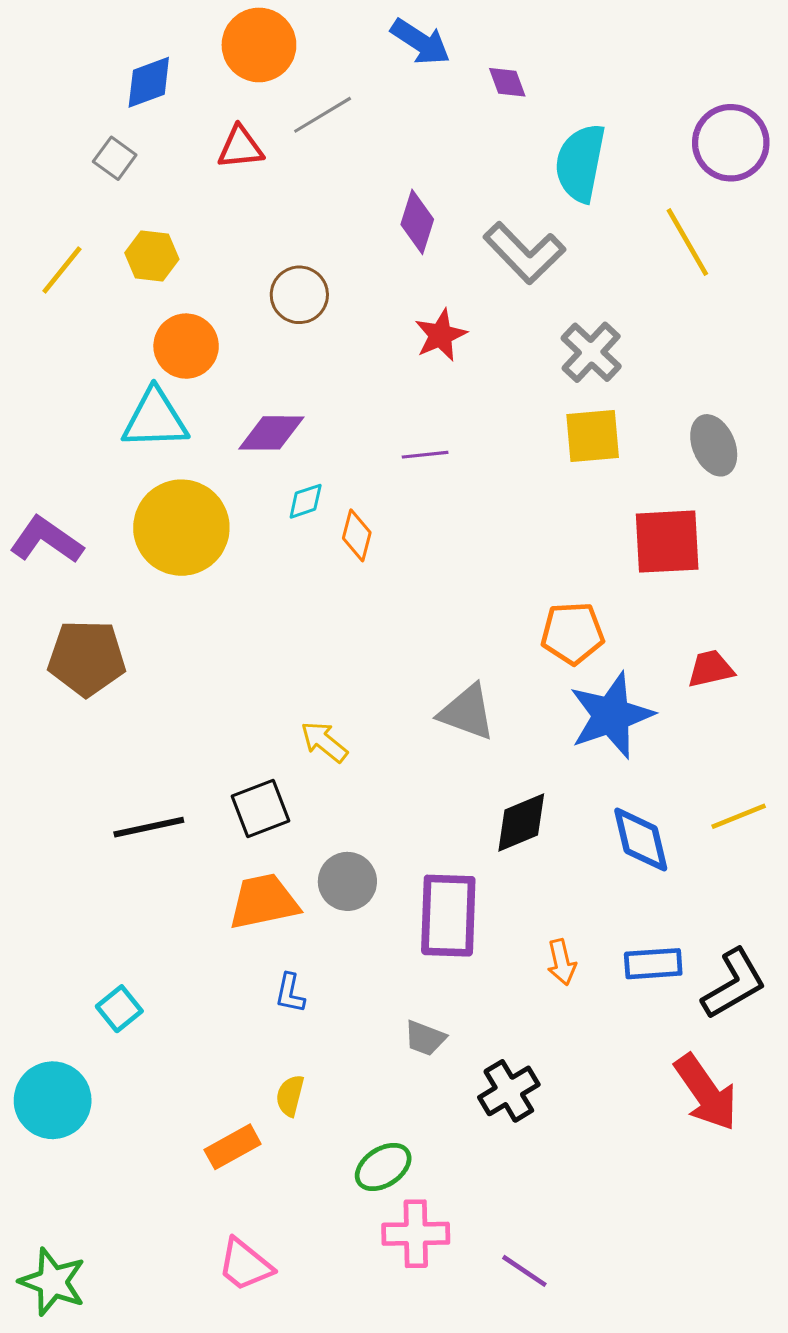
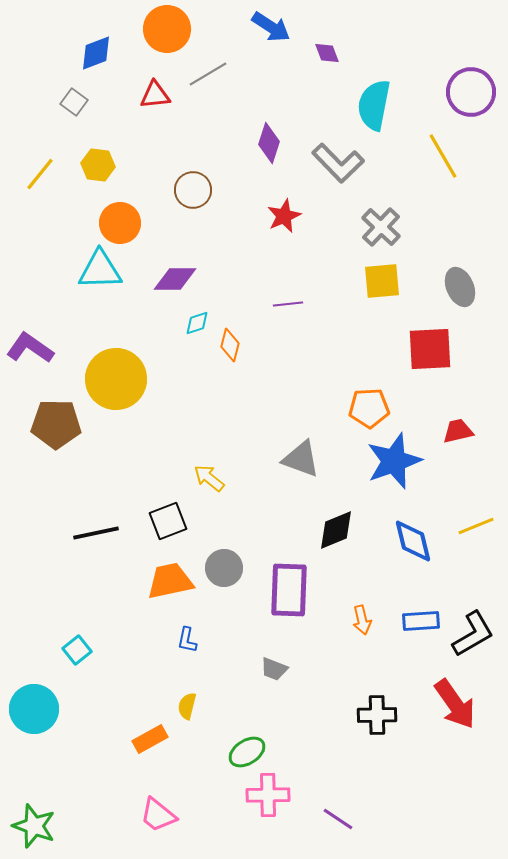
purple line: (425, 455) -> (288, 304), moved
yellow circle: (181, 528) -> (116, 379), moved
black cross: (509, 1091) -> (377, 715), moved, turned 30

